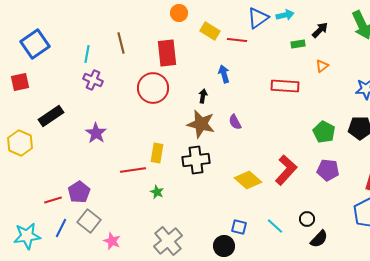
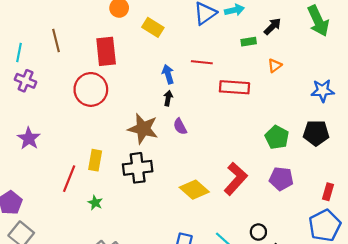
red line: (237, 40) -> (202, 62), moved
black arrow: (203, 96) -> (168, 98), moved
red line: (133, 170) -> (69, 179), turned -60

